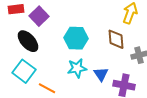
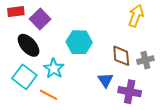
brown diamond: (116, 39) -> (121, 56), moved
cyan star: (77, 68) -> (54, 68), moved, turned -30

